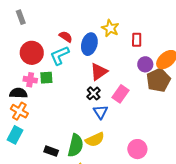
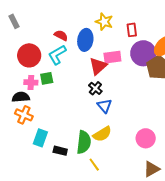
purple circle: (145, 64) -> (143, 53), size x1.6
pink rectangle: (121, 94) -> (112, 57), moved, turned 54
cyan rectangle: (15, 135) -> (40, 138), moved

